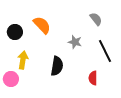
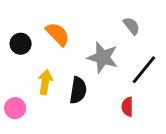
gray star: (75, 42) -> (103, 57), size x1.6
black line: (105, 51) -> (144, 70), turned 65
yellow arrow: (23, 60) -> (45, 82), moved

